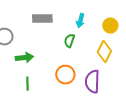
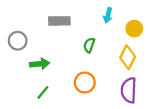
cyan arrow: (80, 21) -> (108, 15), moved
purple semicircle: (92, 82) -> (129, 90), moved
green line: (27, 84) -> (43, 92), turned 40

